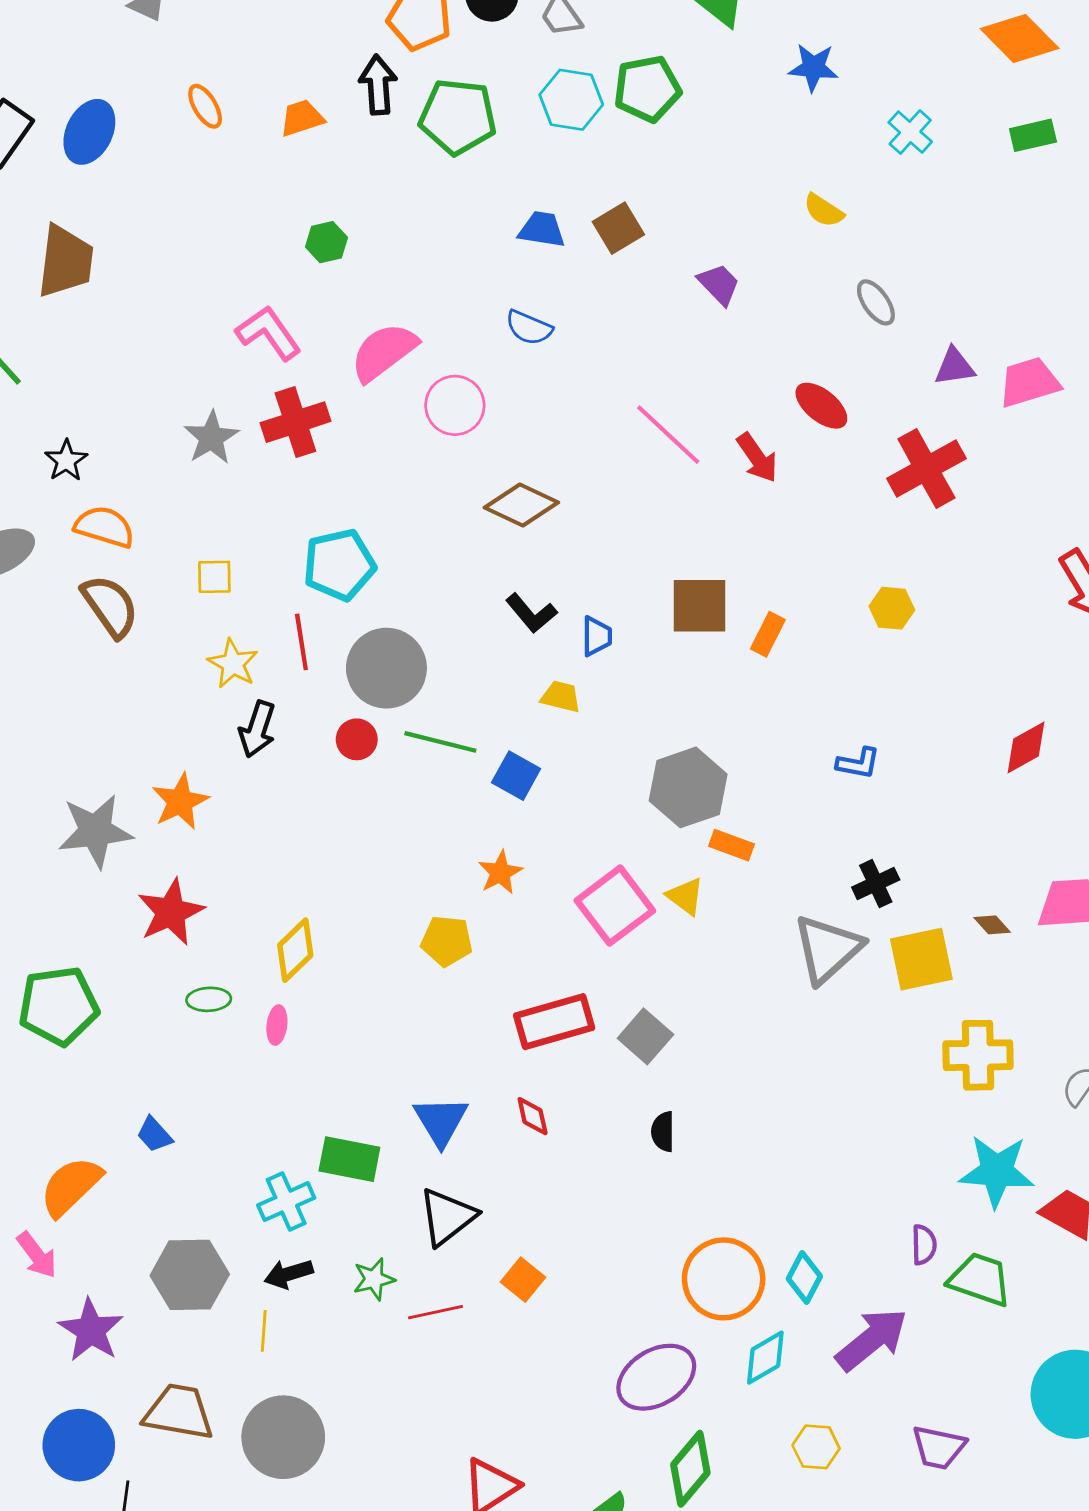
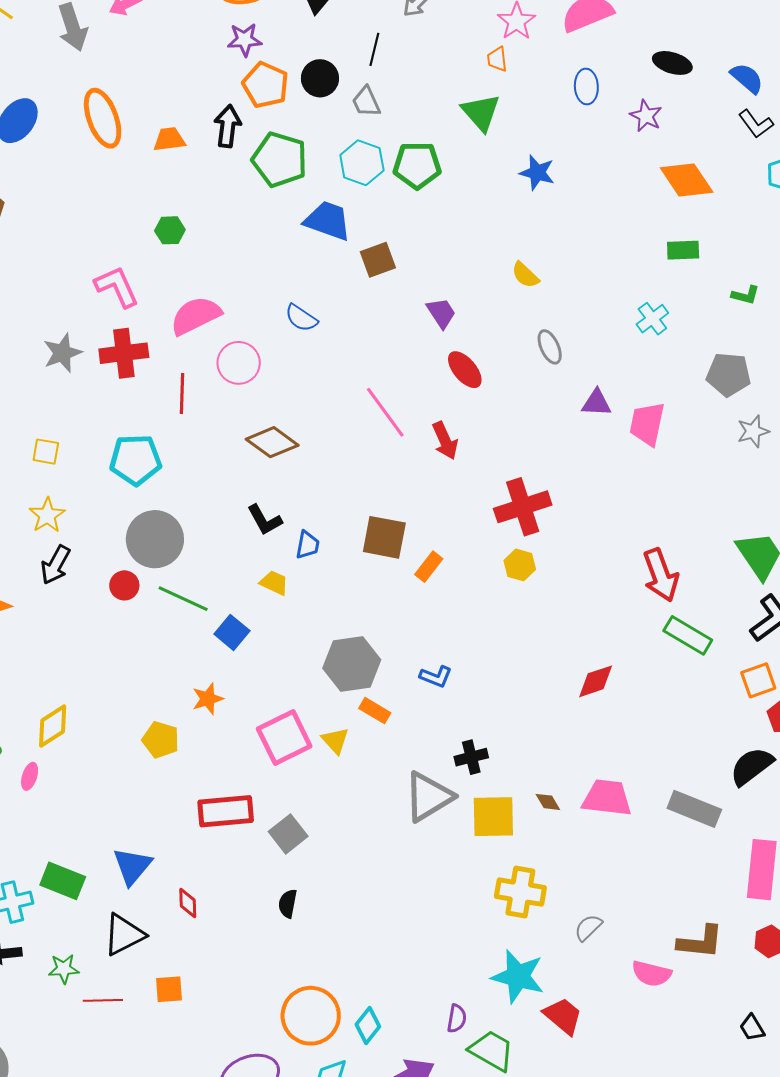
orange ellipse: (205, 106) -> (103, 118), size x1.8
cyan cross: (910, 132) -> (652, 319), moved
blue trapezoid: (542, 229) -> (328, 221), moved, size x1.4
pink trapezoid: (1029, 382) -> (647, 424), turned -72
red ellipse: (821, 406) -> (465, 370), moved
red cross: (926, 468) -> (523, 507), moved
red line: (301, 642) -> (182, 393), moved
blue L-shape: (858, 763) -> (436, 677), moved
red diamond: (533, 1116) -> (188, 903), moved
orange square: (523, 1280) -> (169, 989), turned 36

